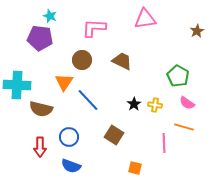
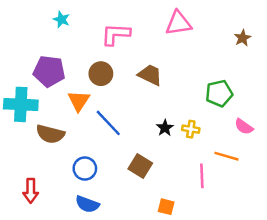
purple pentagon: (40, 38) -> (49, 71), moved
green pentagon: (178, 76) -> (219, 93), turned 30
pink semicircle: (187, 103) -> (244, 127), moved
red arrow: (40, 147) -> (31, 191), moved

